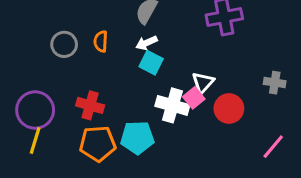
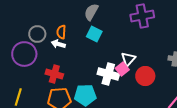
white arrow: (147, 43) -> (58, 44), moved, turned 40
cyan square: (151, 63) -> (94, 34), moved
purple circle: (35, 110) -> (24, 54), moved

